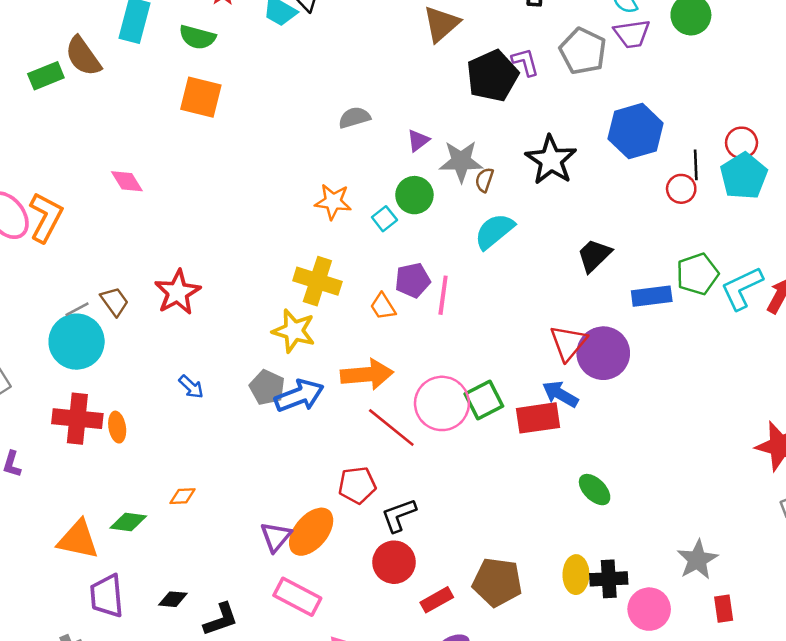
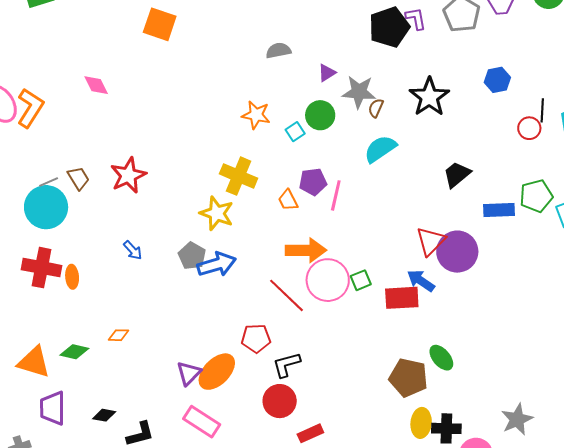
blue hexagon: (636, 131) -> (497, 80), size x0.6
orange arrow: (367, 374) -> (306, 250), moved
green square: (484, 400) -> (361, 280), size x0.7
brown pentagon: (497, 582) -> (408, 378), moved

